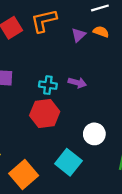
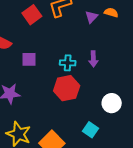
purple arrow: (77, 83) -> (93, 59), turned 77
cyan square: (68, 162) -> (91, 130), size x0.7

